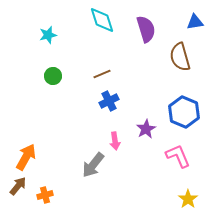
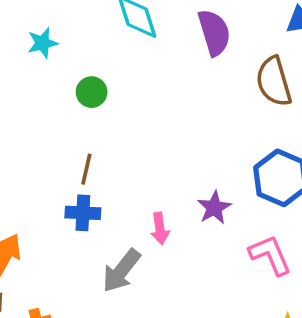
brown line: (102, 74) -> (86, 169), moved, turned -54
green circle: (53, 76) -> (92, 92), moved
blue cross: (109, 101) -> (83, 213), moved, turned 30

